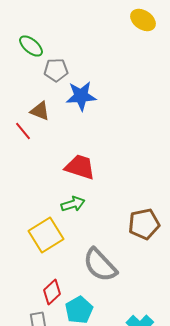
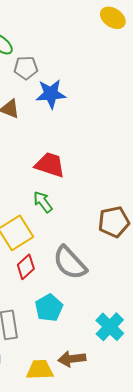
green arrow: (73, 204) -> (43, 202), turned -110
red diamond: (52, 292) -> (26, 267), moved

